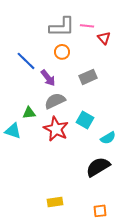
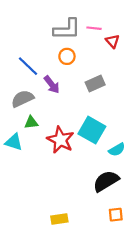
gray semicircle: (55, 101) -> (23, 99), moved
cyan square: (85, 120) -> (92, 130), size x1.4
orange square: (100, 211) -> (116, 215), moved

